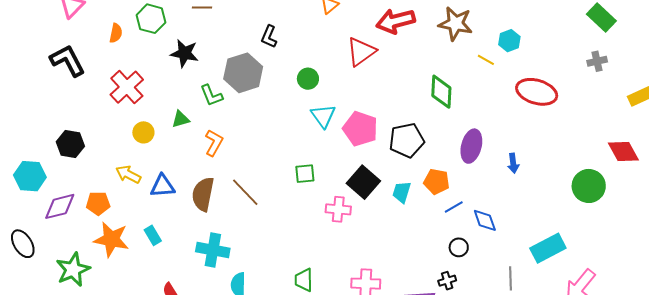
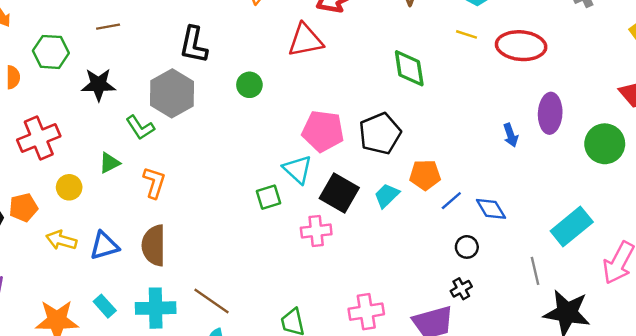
black L-shape: (269, 37) -> (194, 45), size x1.4
red triangle: (361, 52) -> (305, 40), turned 36
yellow line: (486, 60) -> (467, 34), moved
red cross: (127, 87) -> (39, 138), turned 32
cyan triangle: (323, 116) -> (298, 169), moved
purple ellipse: (471, 146) -> (550, 113), moved
brown line: (245, 192) -> (212, 301), moved
cyan trapezoid: (402, 192) -> (387, 196), turned 40
orange pentagon: (98, 203) -> (23, 208), moved
cyan cross: (213, 250) -> (156, 308), moved

